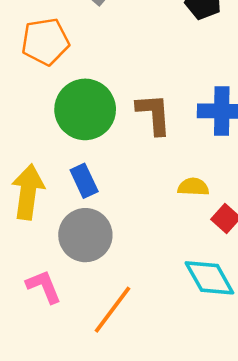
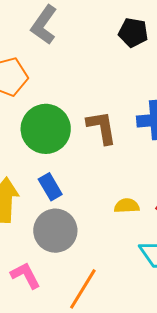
yellow semicircle: (193, 187) -> (127, 206), moved

